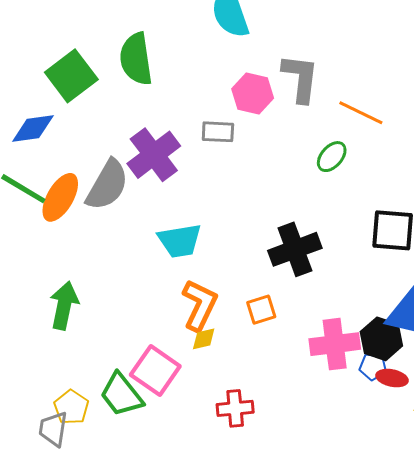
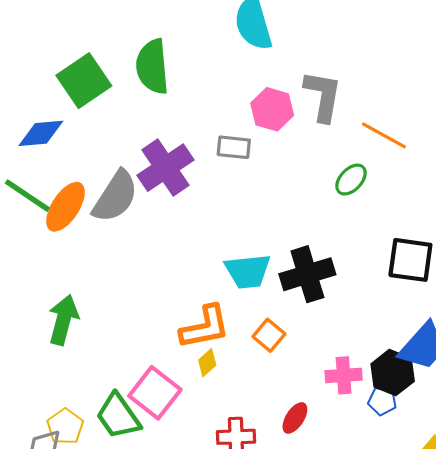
cyan trapezoid: (180, 241) -> (248, 271), moved
orange L-shape: (200, 305) -> (205, 327), turned 50
orange square: (261, 310) -> (269, 335), turned -36
yellow diamond: (204, 339) -> (207, 363), turned -32
pink cross: (335, 344) -> (344, 375), size x0.7
red ellipse: (392, 378) -> (295, 418), moved, turned -72

